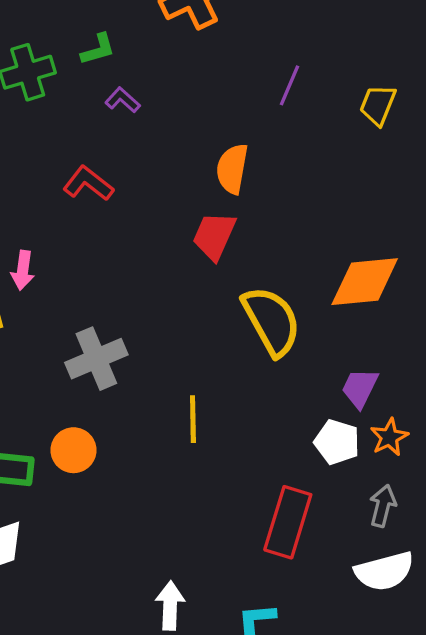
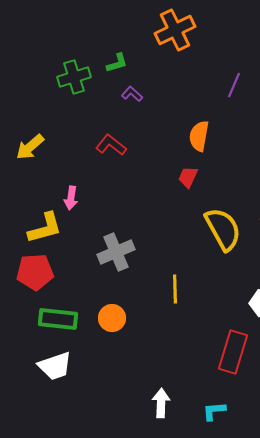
red trapezoid: (214, 236) -> (188, 177), size x0.7
orange circle: (73, 450) -> (112, 318), moved

